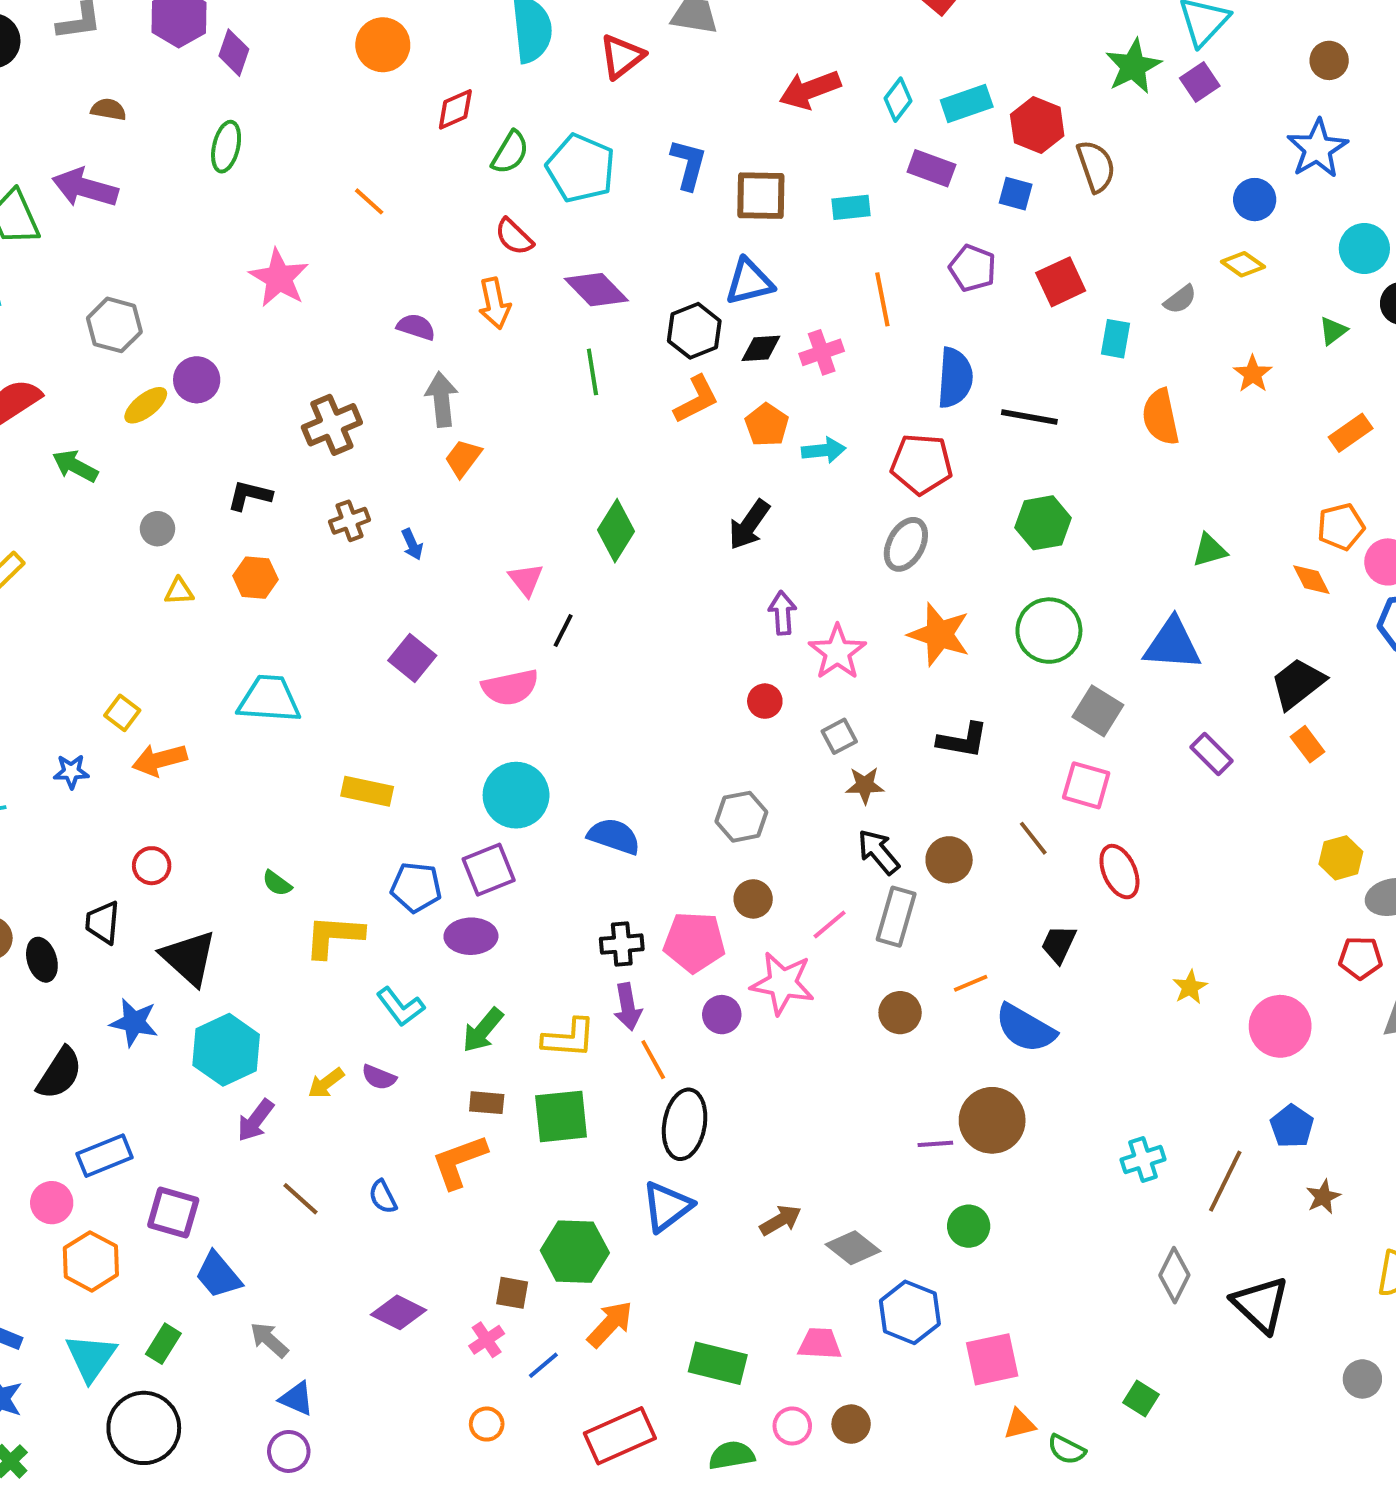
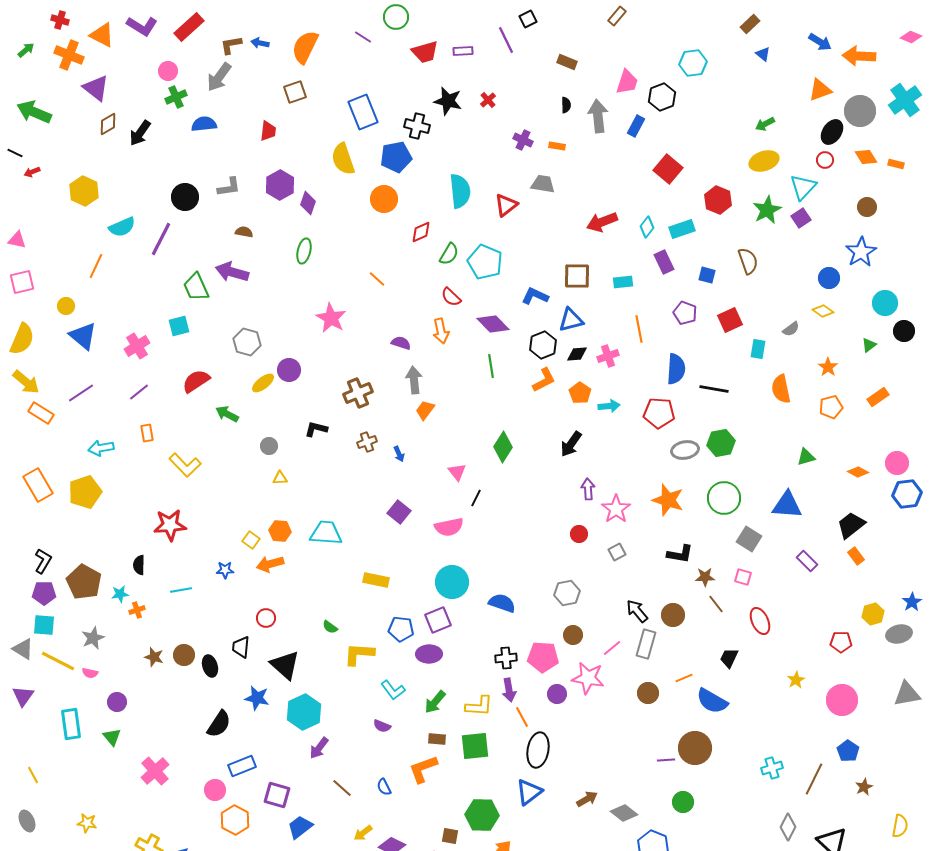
red hexagon: (1037, 125) -> (718, 200), moved
blue L-shape: (688, 164) -> (535, 296), moved, turned -80
purple rectangle: (931, 168) -> (664, 262), turned 45
orange pentagon: (1341, 527) -> (831, 407), moved
gray ellipse: (906, 544) -> (685, 450), moved, turned 52
orange hexagon: (255, 578) -> (280, 531), moved
orange diamond: (1311, 580) -> (858, 472), turned -35
brown star: (865, 785) -> (705, 577), moved
pink square: (1086, 785) -> (743, 577), size x0.7
red pentagon: (1360, 958) -> (841, 642), moved
yellow arrow: (326, 1083) -> (363, 833), moved
blue trapezoid: (218, 1275) -> (300, 827), turned 92

